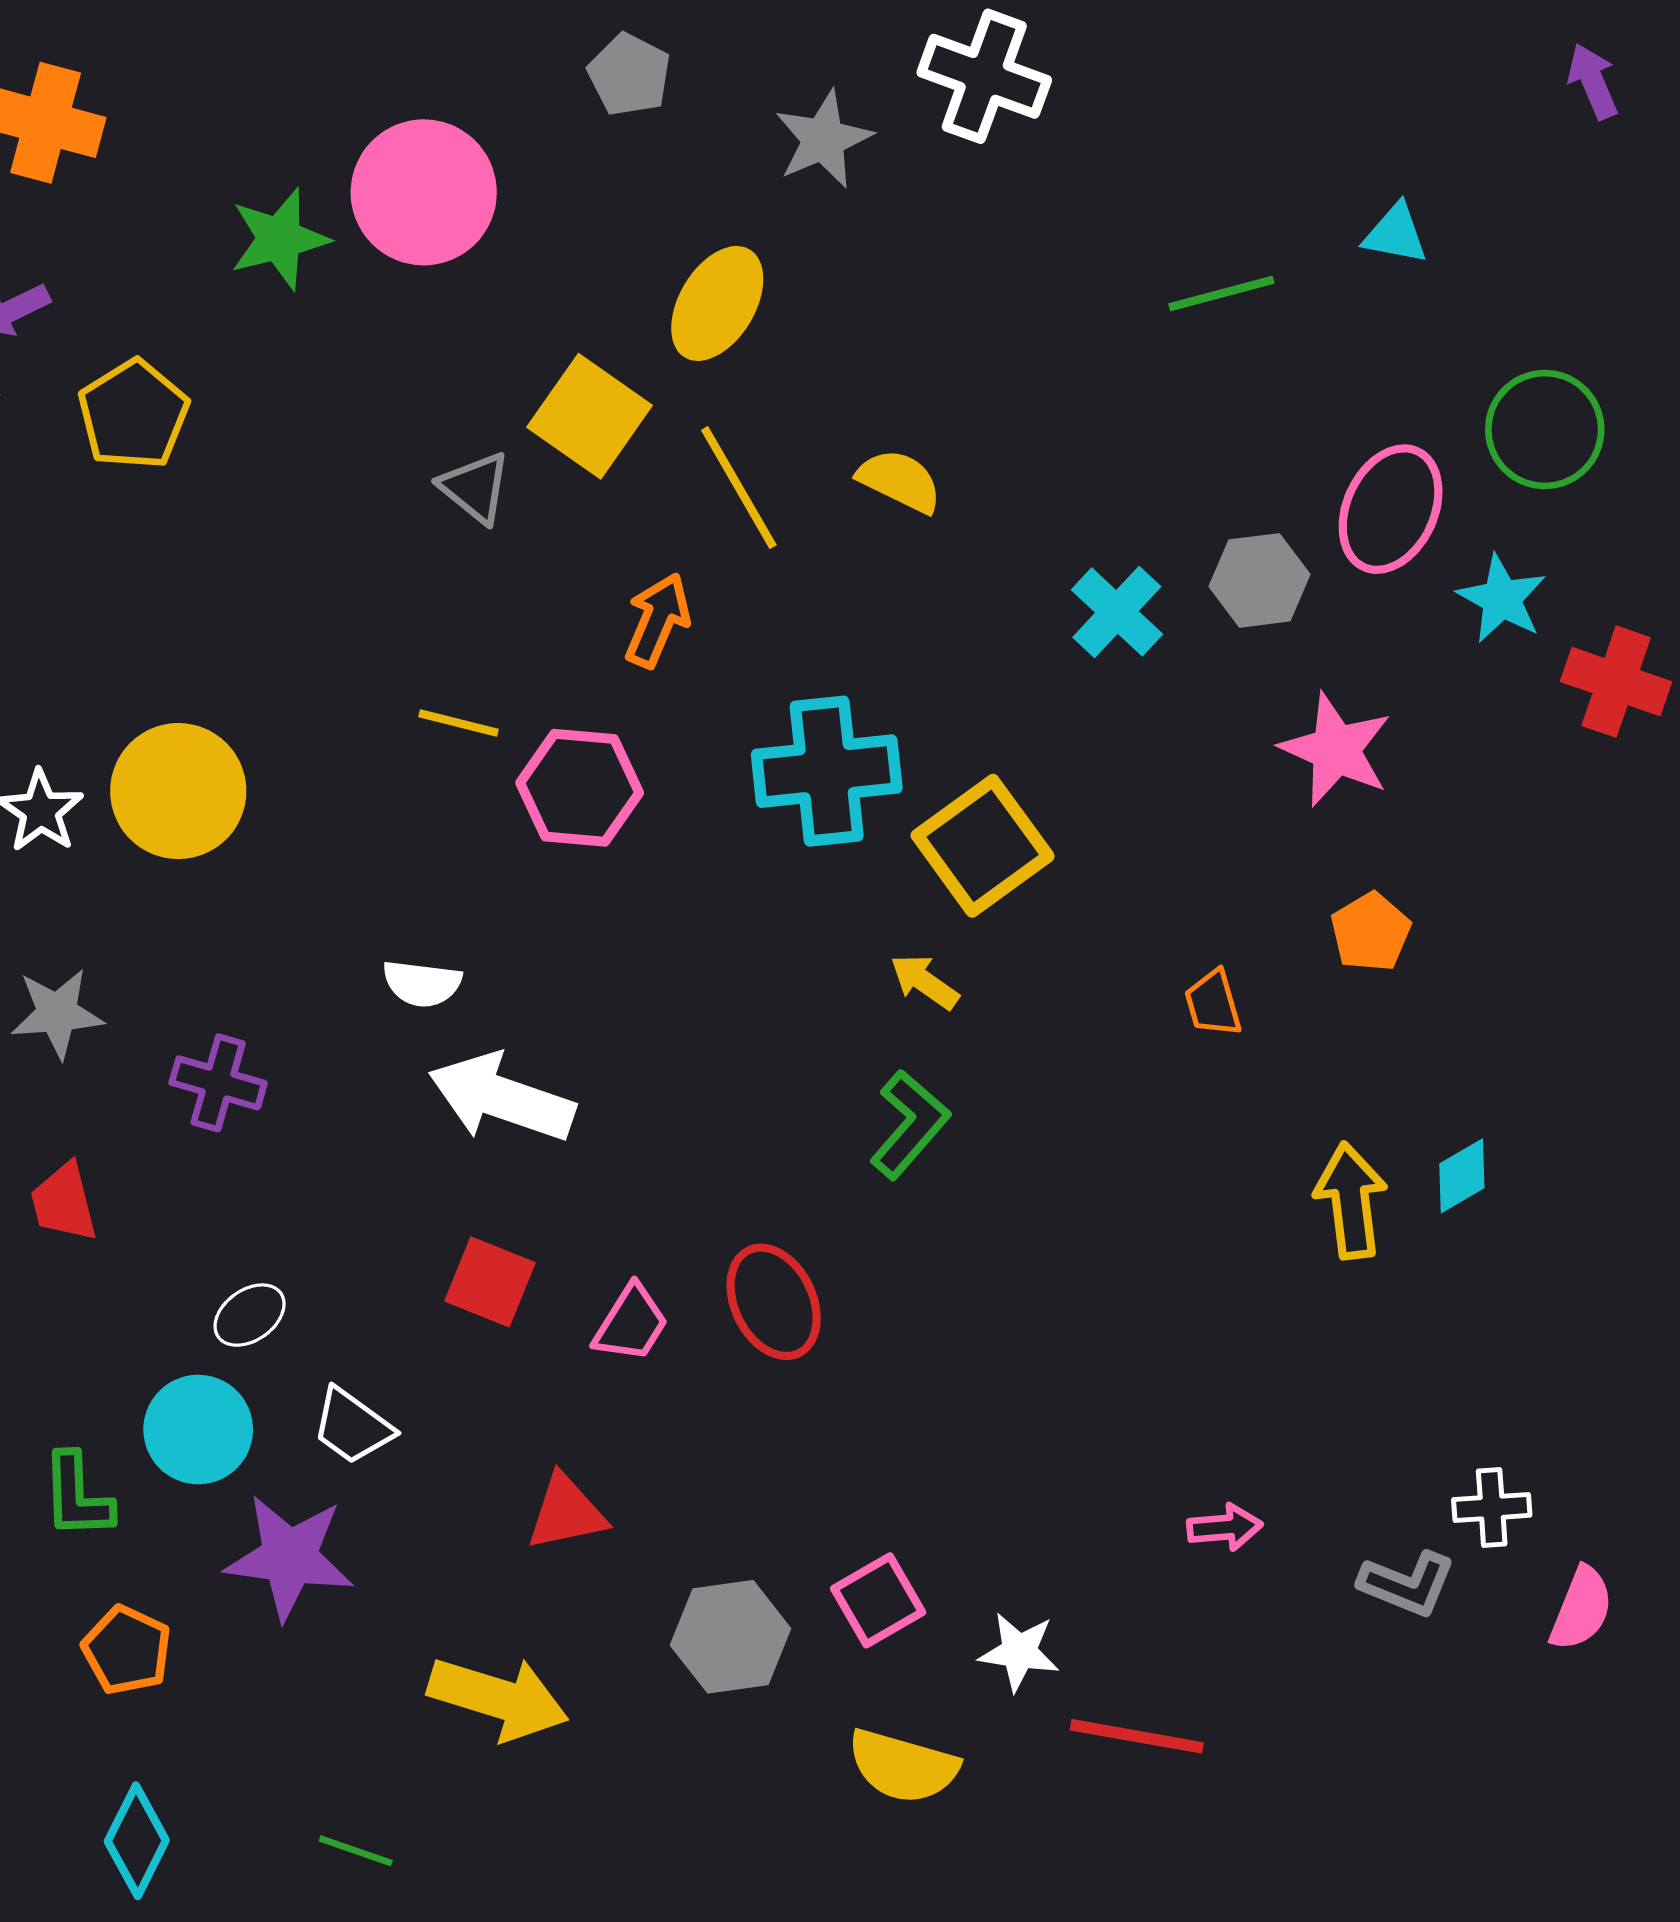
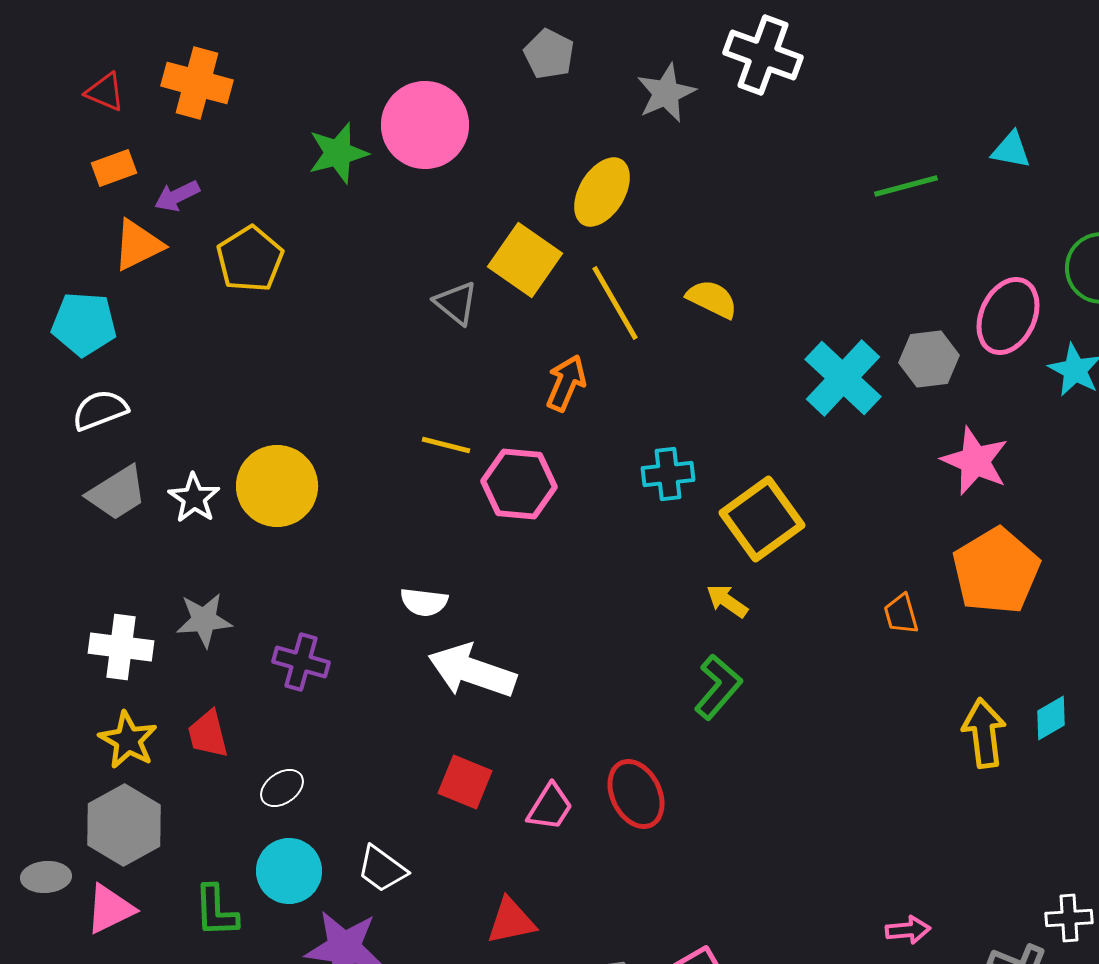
cyan cross: (1117, 612) -> (843, 378), size x1.4
cyan cross: (827, 771) -> (668, 474), size x0.6
orange pentagon: (1371, 932) -> (996, 571), size x1.8
white ellipse: (250, 1315) -> (282, 788), moved

